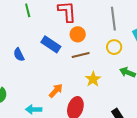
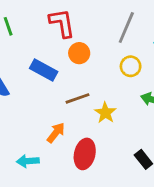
gray line: (113, 19) -> (126, 27), turned 35
brown line: (81, 55) -> (77, 98), moved

